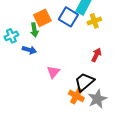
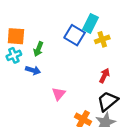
orange square: (42, 18) -> (16, 36), moved, turned 30
green arrow: (34, 30) -> (38, 49), turned 32
black trapezoid: (84, 82) -> (108, 101), moved

